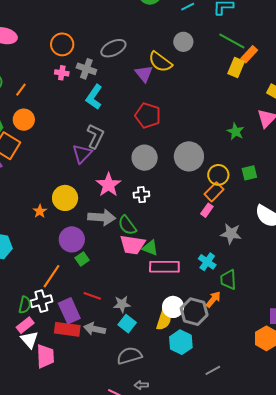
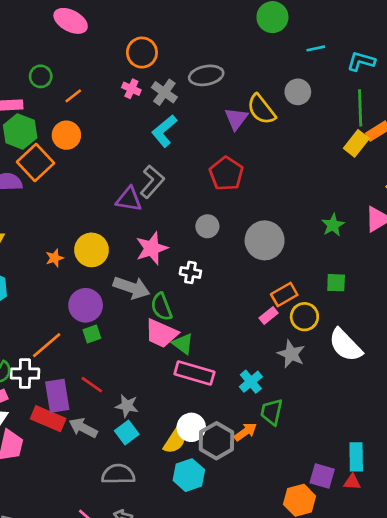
green line: (232, 41) -> (360, 108), turned 44
purple triangle: (82, 154) -> (129, 199), turned 40
gray circle: (145, 158) -> (207, 226), size x0.7
yellow circle: (218, 175) -> (304, 317), moved

